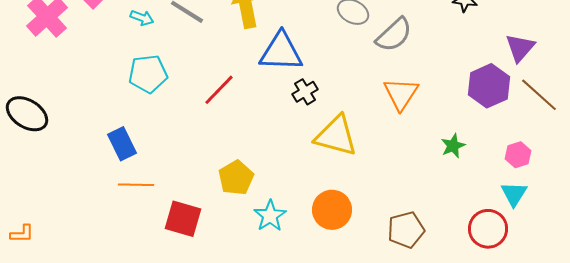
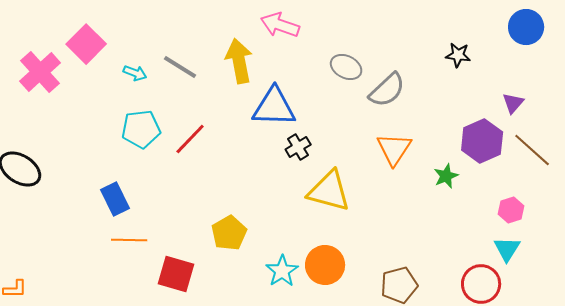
purple triangle: (520, 48) -> (513, 103), size x0.7
red line: (219, 90) -> (190, 139), moved
green star: (453, 146) -> (446, 176), moved
cyan star: (270, 216) -> (282, 271), moved

